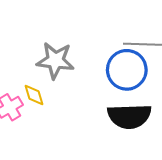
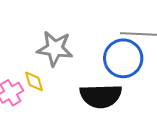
black semicircle: (129, 116) -> (101, 96), moved

